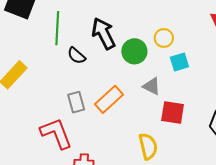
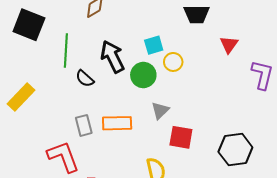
cyan square: (179, 62) -> (154, 45), moved
gray triangle: (152, 86) -> (160, 110), turned 48
orange rectangle: (109, 99) -> (117, 123), turned 40

